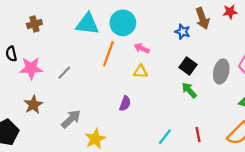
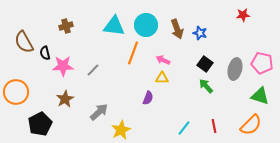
brown arrow: (202, 18) -> (177, 29), moved
pink arrow: (142, 48) -> (163, 60), moved
yellow triangle: (141, 71) -> (162, 78), moved

